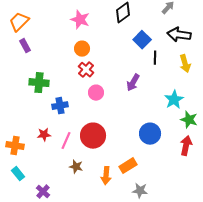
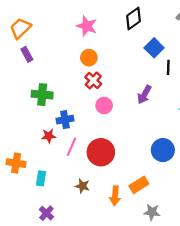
red star: (44, 135) -> (49, 136), moved
pink line: (66, 141) -> (71, 147), moved
cyan rectangle: (18, 174) -> (41, 178), moved, turned 48

